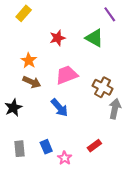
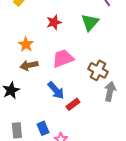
green triangle: (94, 38) -> (90, 22), turned 42
brown arrow: (32, 82) -> (29, 65), turned 144
red rectangle: (94, 146) -> (73, 104), moved

